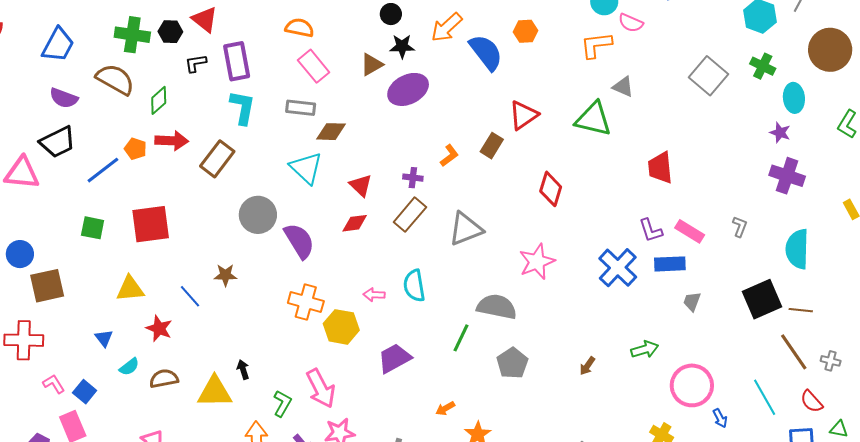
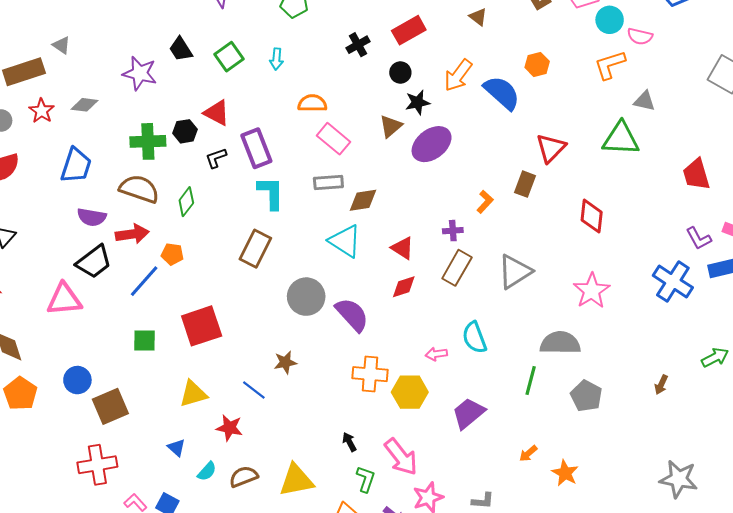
red arrow: (172, 141) -> (132, 234), moved
black arrow: (243, 370) -> (349, 442), moved

